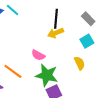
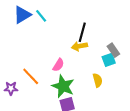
gray rectangle: (88, 19) -> (113, 50), moved
pink semicircle: (38, 55) -> (58, 65), turned -96

